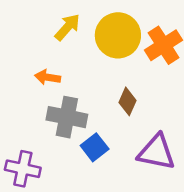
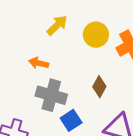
yellow circle: (118, 35) -> (96, 35), size x0.7

